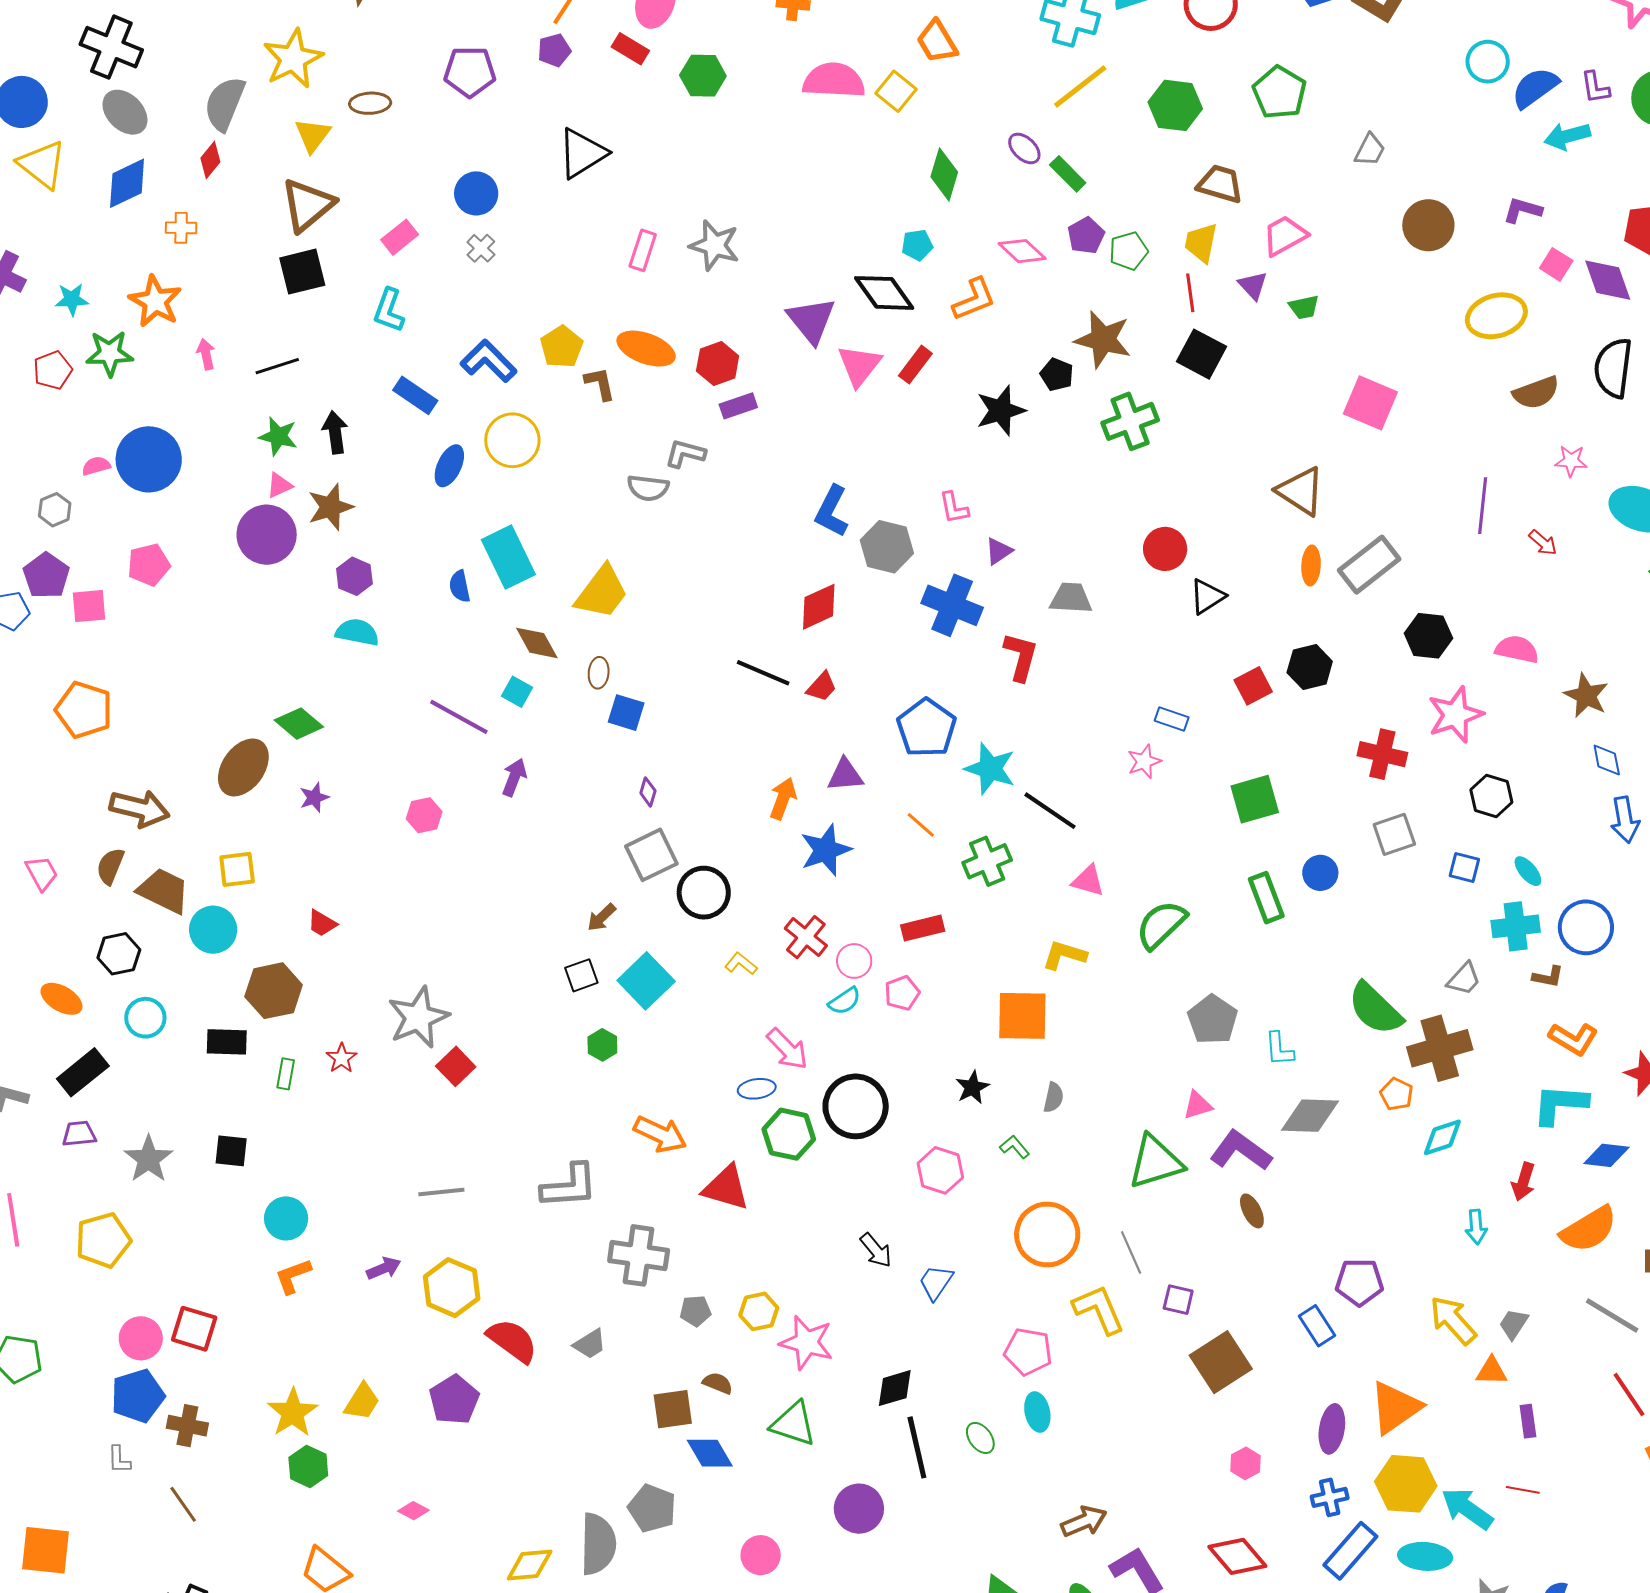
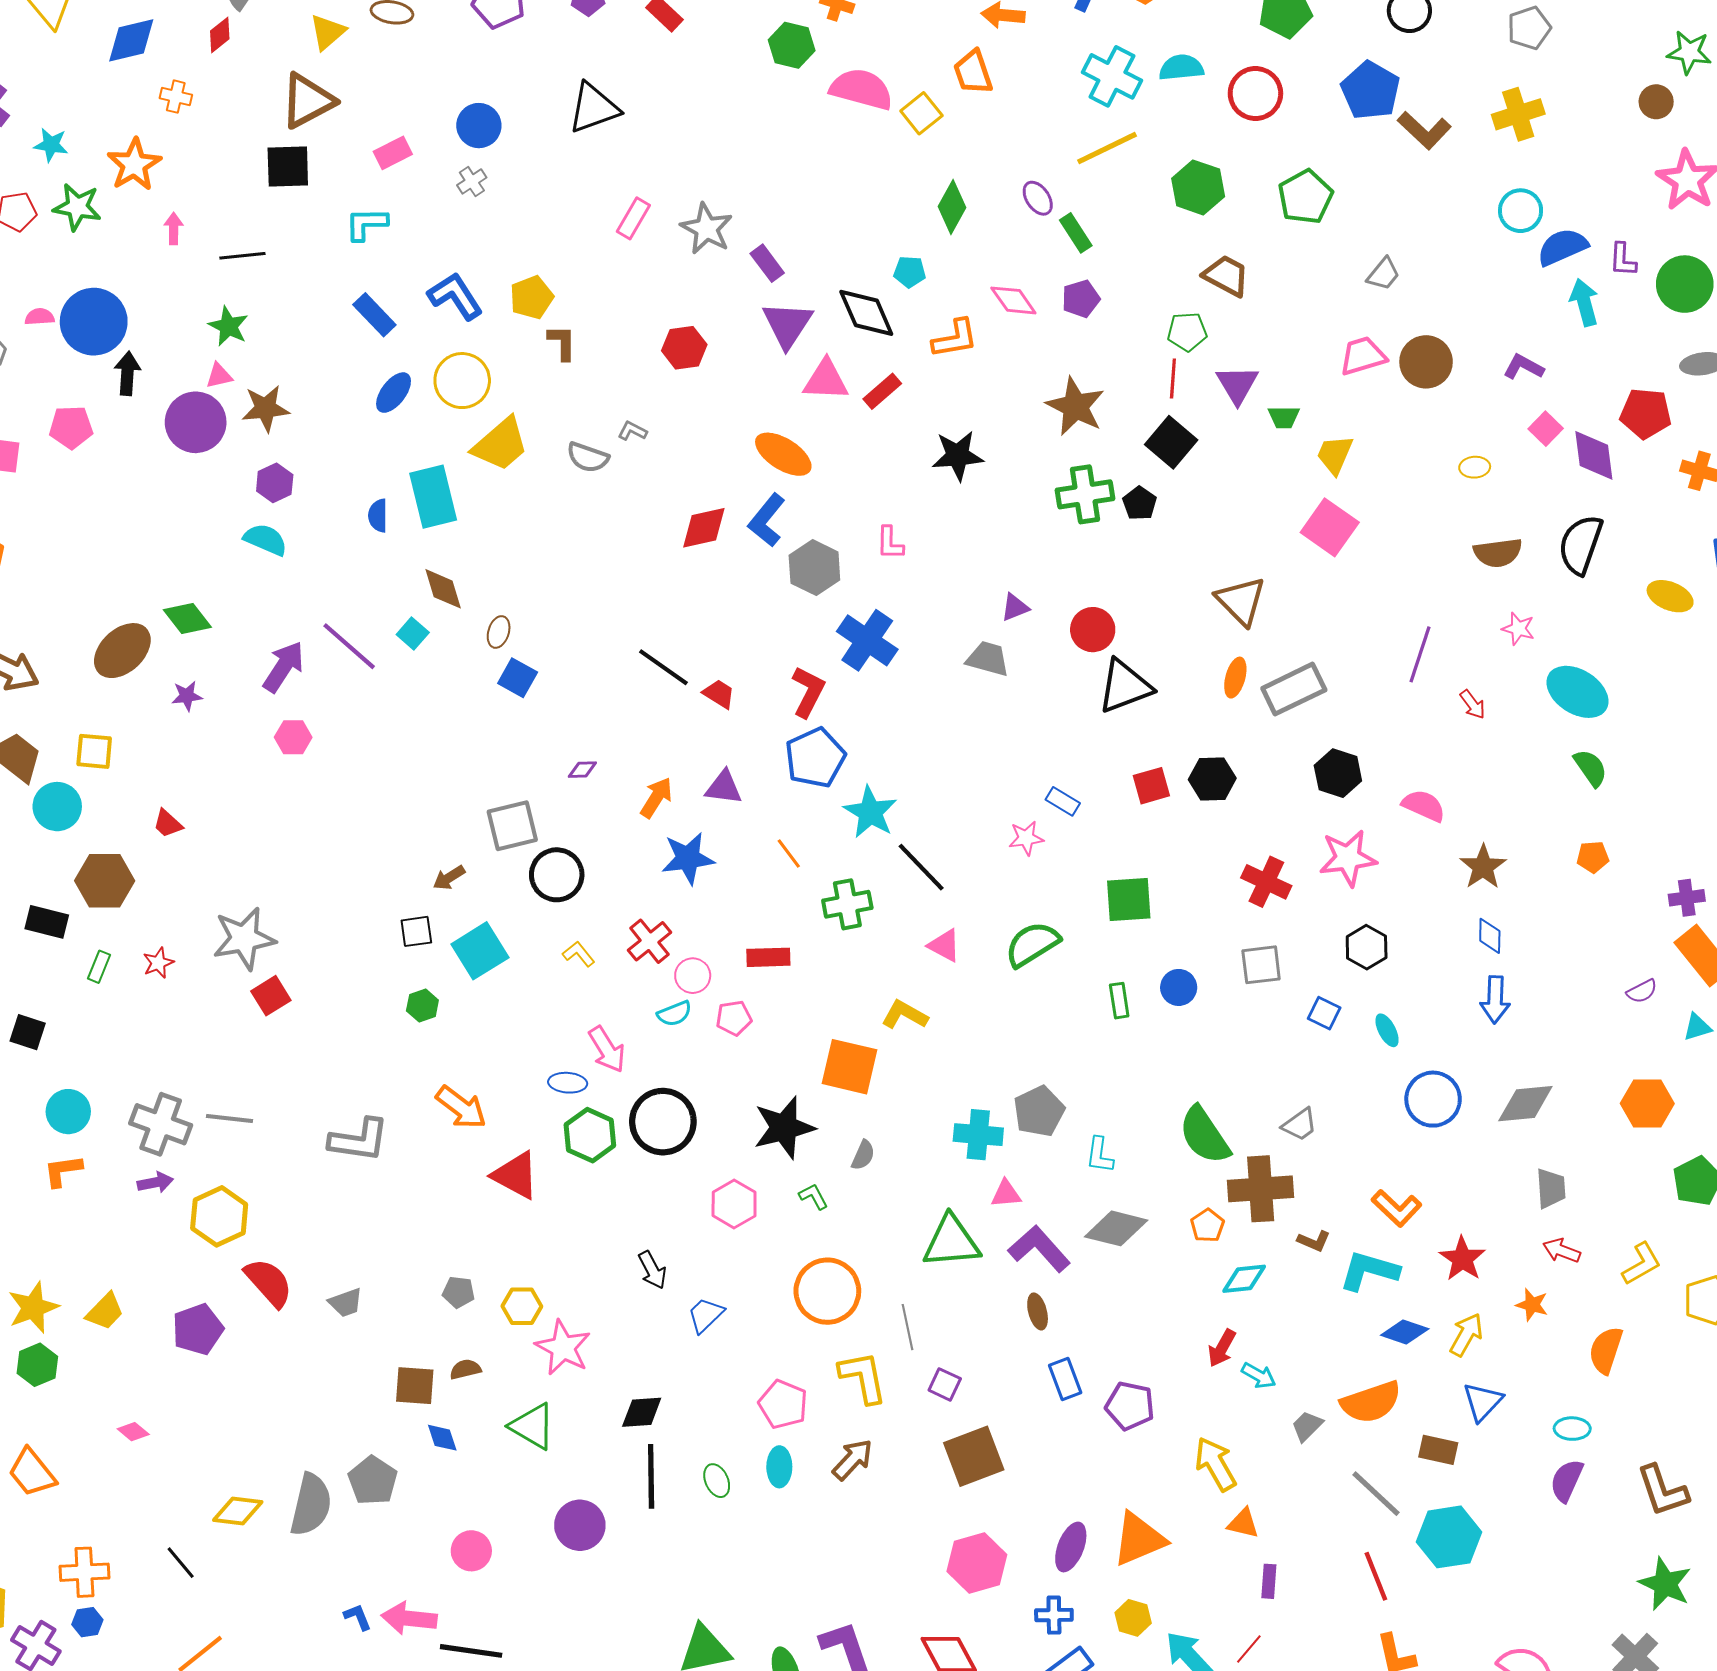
green hexagon: (703, 76) -> (792, 45), moved
cyan arrow: (1567, 136) -> (1584, 302), turned 78
pink trapezoid: (1285, 236) -> (1363, 356), moved
yellow trapezoid: (1201, 243) -> (1335, 455), moved
green pentagon: (1128, 251) -> (1187, 332), moved
purple triangle: (1253, 285) -> (1237, 385), size x1.4
cyan L-shape: (389, 310) -> (366, 224), turned 57
yellow ellipse: (1496, 316) -> (1475, 467), size x0.5
orange ellipse: (646, 349) -> (783, 454), moved
pink triangle: (859, 365) -> (826, 380), turned 42
black pentagon: (1057, 375) -> (1140, 503), moved
purple rectangle: (738, 406) -> (767, 263), moved, turned 60
black arrow: (335, 432) -> (127, 373), moved
gray L-shape: (685, 454) -> (632, 431), size x0.7
purple triangle: (999, 551) -> (1015, 607), moved
yellow trapezoid: (602, 592) -> (501, 444), moved
black triangle: (1207, 596) -> (1125, 686), size x1.5
red diamond: (819, 607) -> (704, 528), moved
red L-shape: (1021, 657) -> (808, 692), moved
red trapezoid: (822, 687) -> (719, 694), turned -112
purple arrow: (514, 777) -> (283, 667), moved, size x1.4
purple diamond: (648, 792) -> (582, 770), moved, turned 60
green rectangle: (1266, 898) -> (1119, 1001), size x0.7
green semicircle: (1161, 925) -> (1032, 944), moved
cyan cross: (1516, 926) -> (978, 1135), moved
brown L-shape: (1548, 977) -> (1314, 1241), moved
black star: (972, 1087) -> (784, 1128), size x1.8
red arrow: (1523, 1182) -> (1222, 1348), moved
cyan arrow: (1476, 1227) -> (1259, 1376), turned -68
gray cross: (639, 1255) -> (161, 1124), moved
gray trapezoid: (1514, 1324) -> (1307, 1426), moved
blue rectangle: (1317, 1326) -> (1065, 1379), moved
brown semicircle: (718, 1383) -> (465, 1369), turned -48
blue diamond: (710, 1453) -> (442, 1438), size x0.7
pink hexagon: (1245, 1463) -> (977, 1563), size x1.8
yellow hexagon: (1406, 1484) -> (1133, 1618), size x0.6
red line: (1523, 1490) -> (1249, 1649), turned -72
brown arrow: (1084, 1521) -> (853, 1460), moved, turned -36

